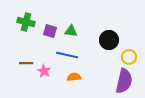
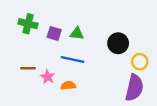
orange semicircle: (74, 77) -> (68, 86), moved

